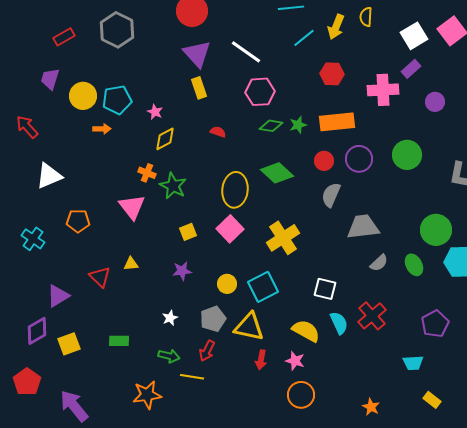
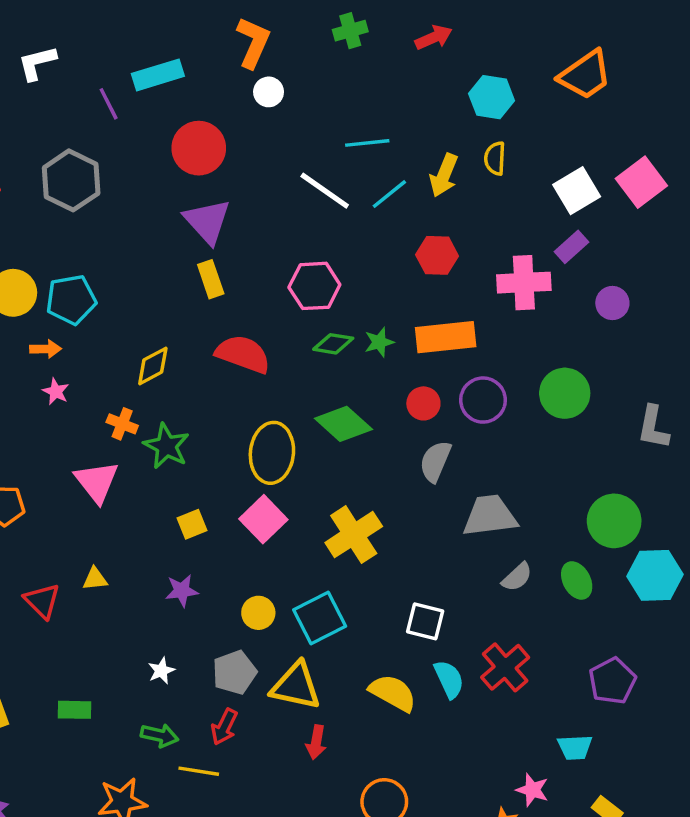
white line: (246, 52) -> (325, 191), moved
pink star: (155, 112) -> (56, 392), moved
red semicircle: (218, 132) -> (243, 354), size x2.0
pink star: (295, 361) -> (532, 790), moved

